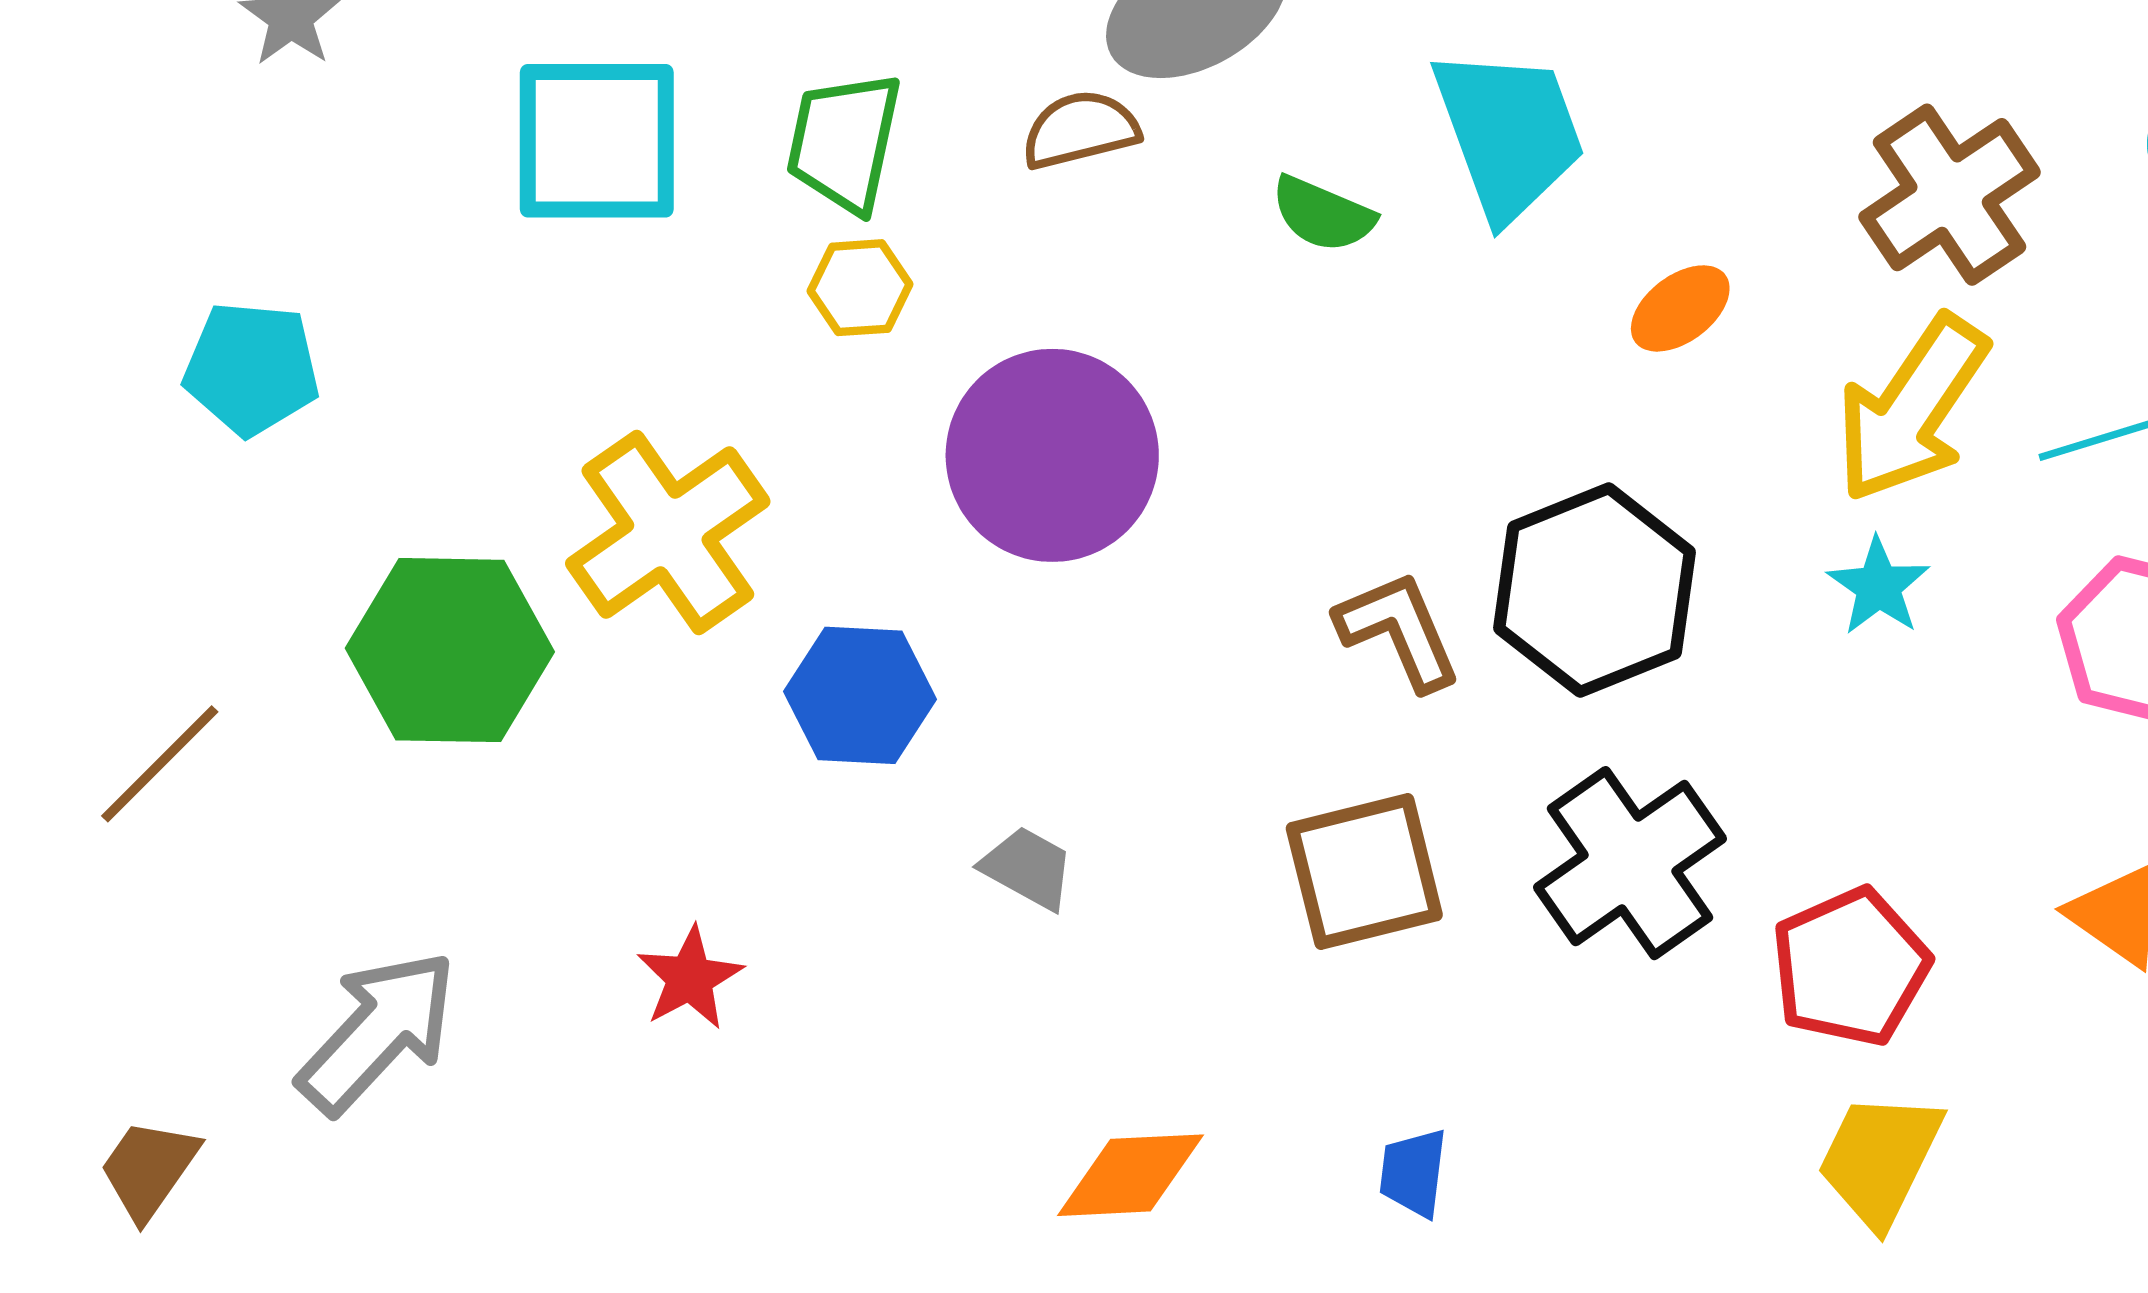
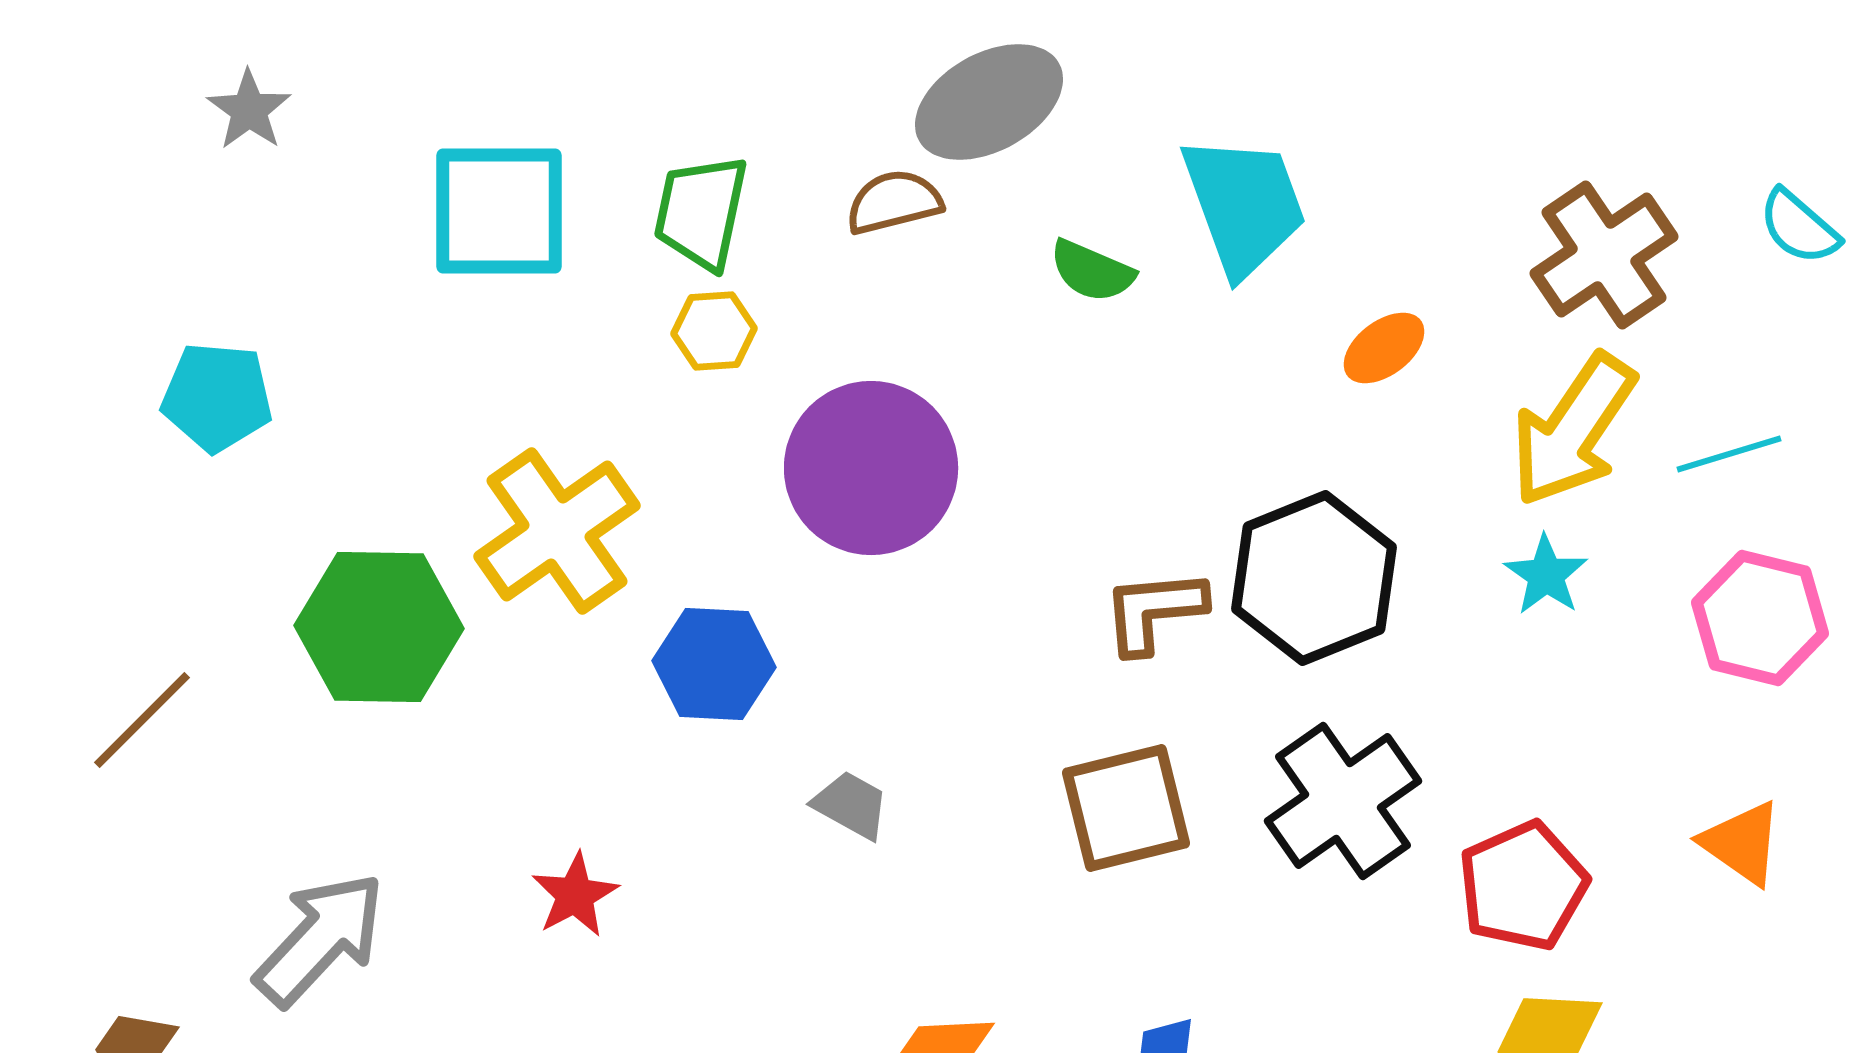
brown L-shape: (1399, 630) -> (1154, 611), turned -72

